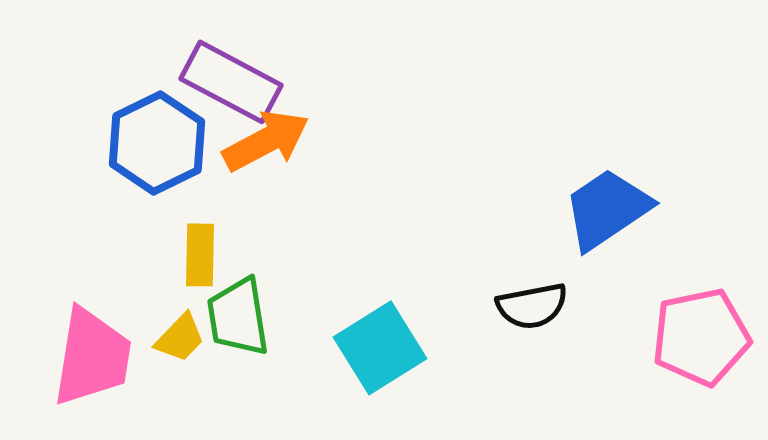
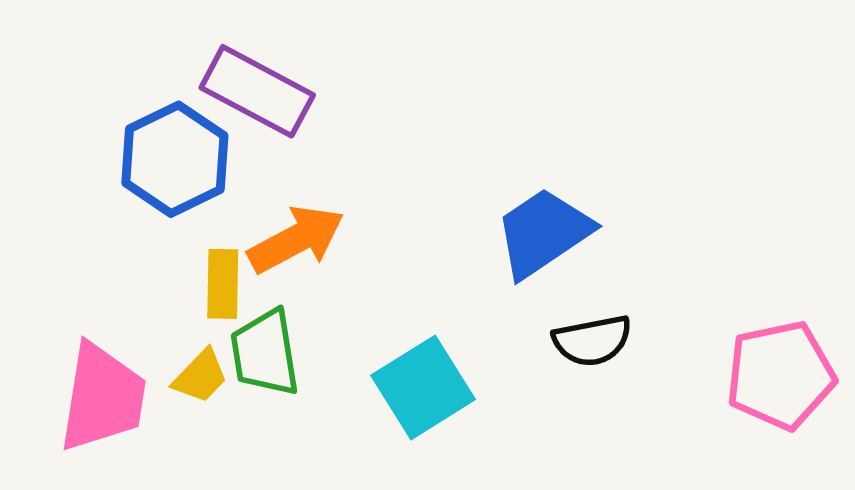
orange arrow: (266, 141) -> (296, 239), moved
blue trapezoid: (607, 209) -> (543, 233), moved

